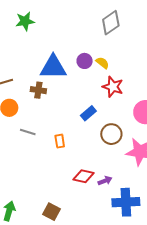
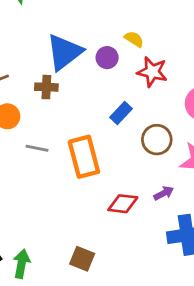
purple circle: (85, 61) -> (107, 58), moved
blue triangle: (53, 67) -> (64, 52), turned -32
orange rectangle: (60, 141) -> (84, 157), size x2.0
purple arrow: (105, 181) -> (164, 193), moved

